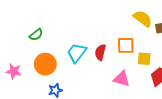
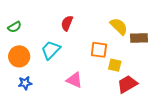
red semicircle: (100, 52) -> (67, 23), moved
pink triangle: (122, 79) -> (74, 80), moved

